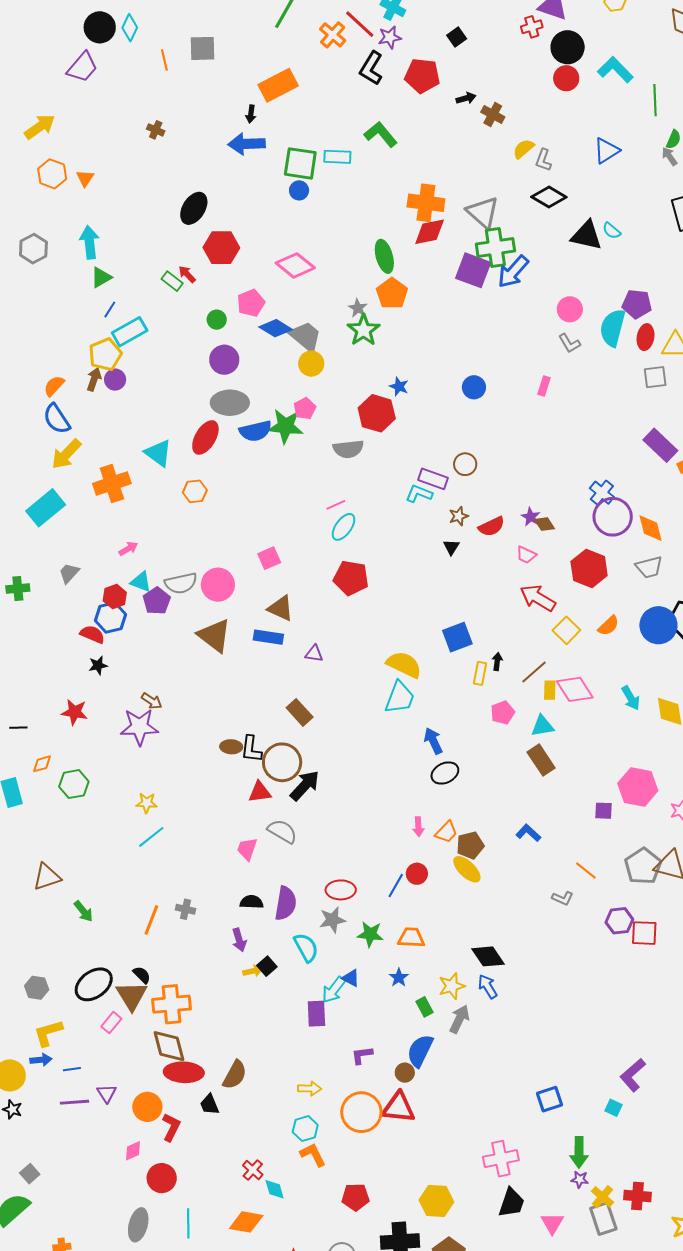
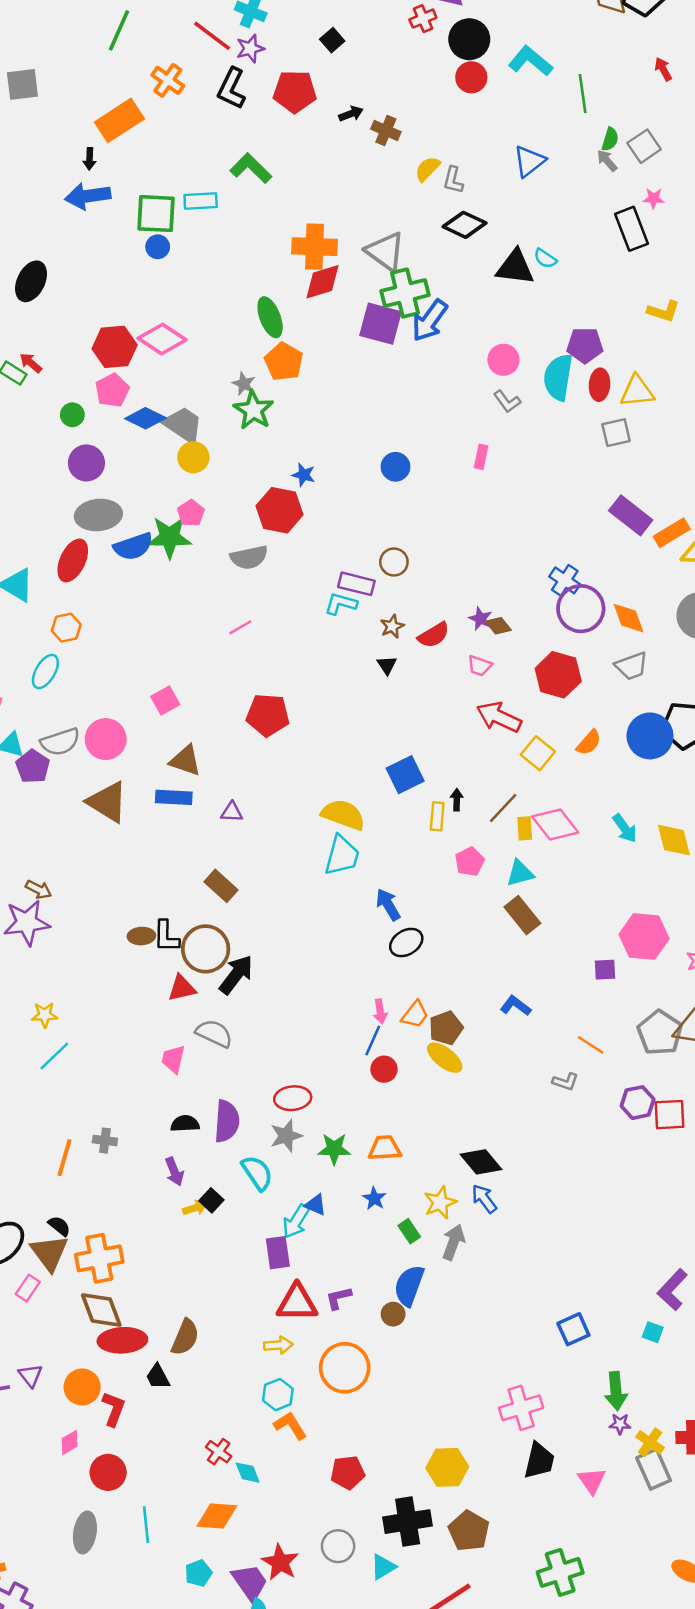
orange cross: (333, 35) -> (168, 80), moved
red hexagon: (221, 248) -> (115, 347), moved
cyan ellipse: (344, 527) -> (45, 672), moved
blue line: (396, 885) -> (373, 1041), moved
red triangle: (398, 1108) -> (297, 1303), moved

